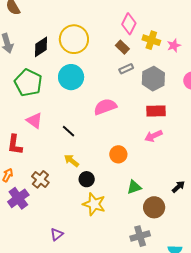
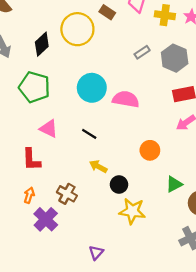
brown rectangle: (122, 47) -> (107, 12), moved
cyan circle: (71, 77) -> (92, 88), moved
pink semicircle: (105, 107) -> (126, 99), turned 40

